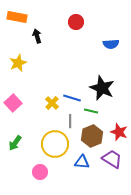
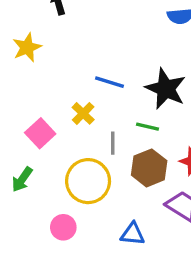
blue line: (72, 98) -> (110, 82), moved
pink square: (13, 103) -> (40, 133), moved
blue triangle: (82, 162) -> (133, 234), moved

